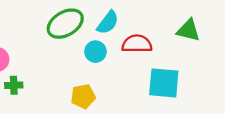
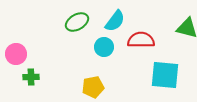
green ellipse: (65, 24) -> (77, 22), size x0.7

